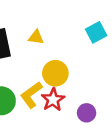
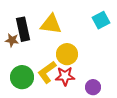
yellow triangle: (36, 37) -> (51, 24), size x1.6
red star: (53, 100) -> (65, 76), turned 30

